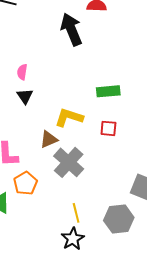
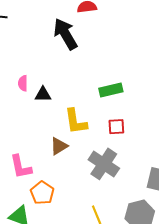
black triangle: (25, 96) -> (43, 94), moved, turned -48
yellow L-shape: (69, 117) -> (76, 121), turned -108
gray cross: (69, 162) -> (104, 164), moved

